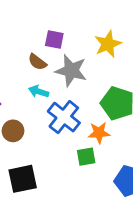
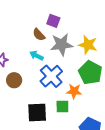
yellow star: (108, 44) -> (88, 45), moved, turned 30
gray star: (71, 71) -> (62, 45), turned -30
black square: (23, 179) -> (37, 112), moved

